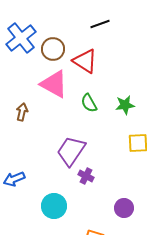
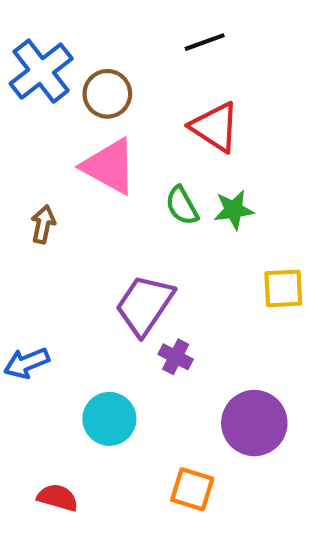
red triangle: (85, 61) -> (215, 127), moved
green star: (125, 105) -> (234, 210), moved
purple circle: (124, 208) -> (254, 423), size x1.6

